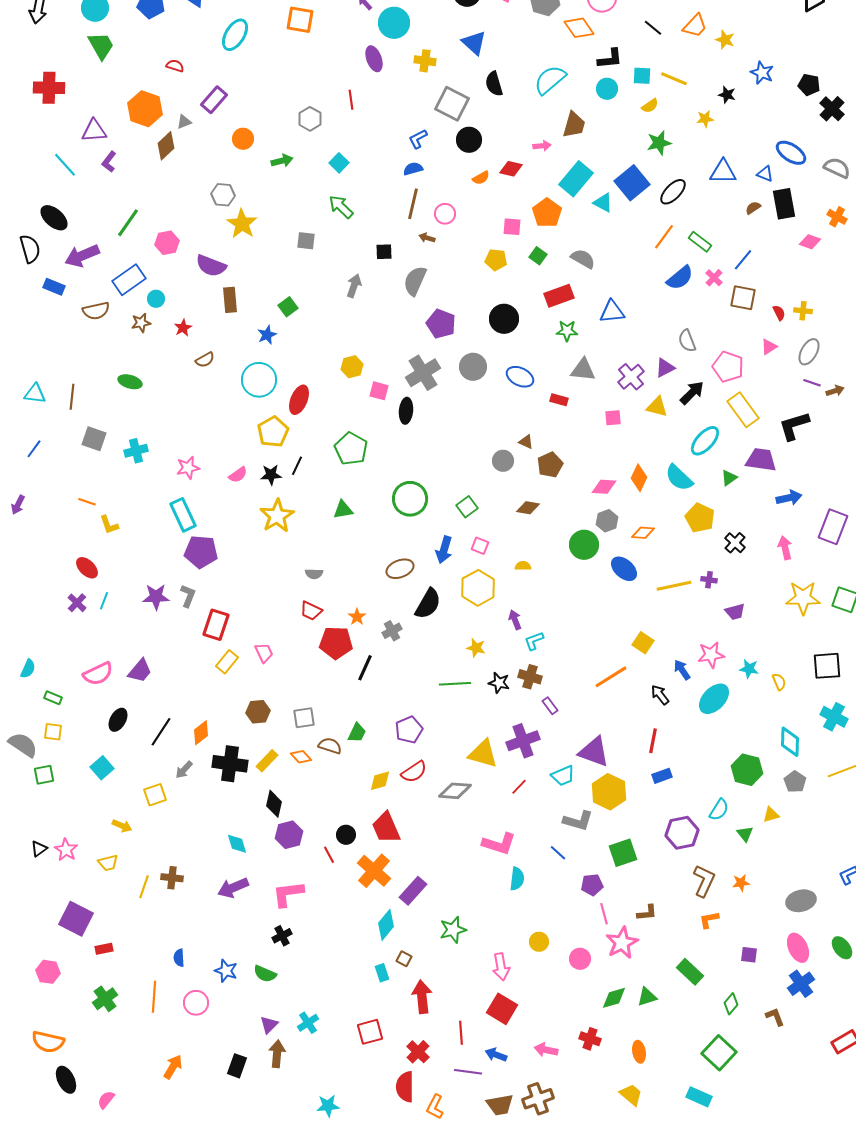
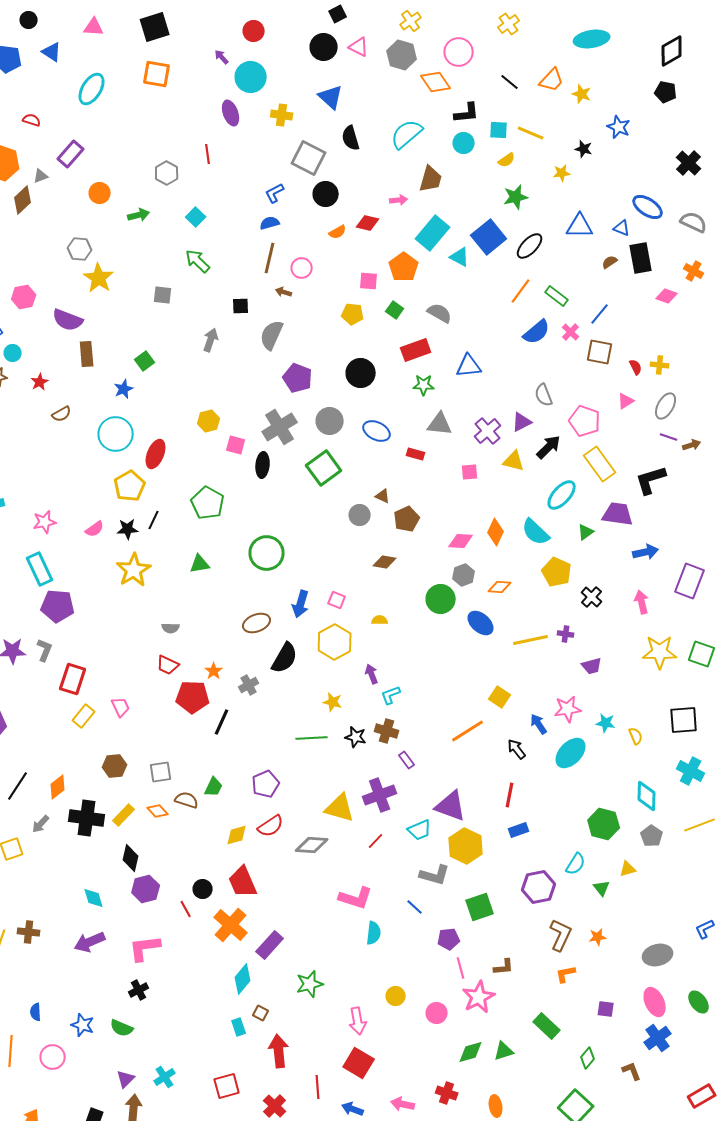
black pentagon: (809, 85) -> (666, 92), moved
green square: (467, 507) -> (324, 468), moved, size x1.6

